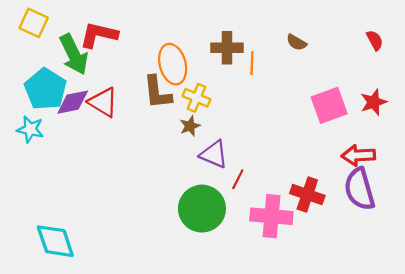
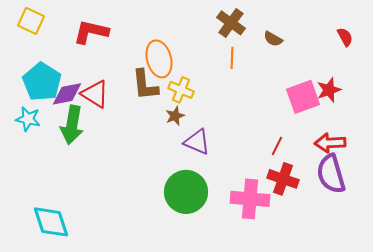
brown cross: (227, 48) -> (231, 23), moved, turned 36
green arrow: (74, 54) -> (72, 125), moved, turned 36
red star: (374, 102) -> (329, 90), moved
red line: (238, 179) -> (277, 146), moved

